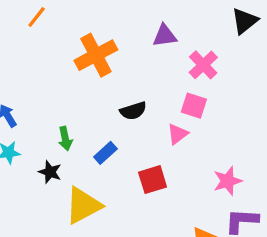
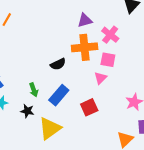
orange cross: (96, 55) -> (85, 47), moved, turned 30
black semicircle: (133, 111) -> (58, 64), moved
blue rectangle: (105, 153) -> (59, 95), size x1.5

